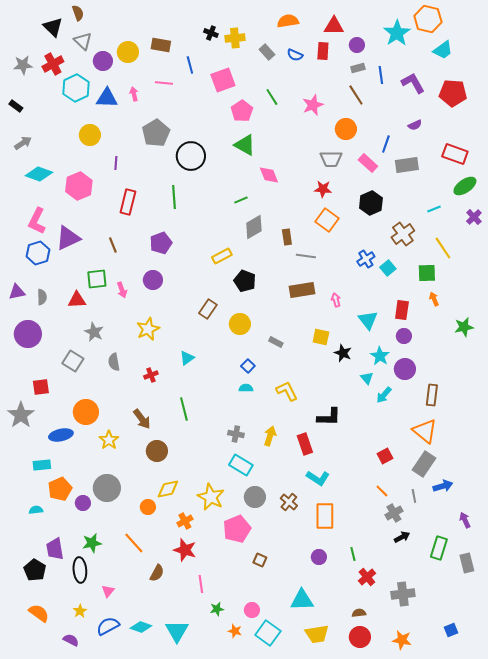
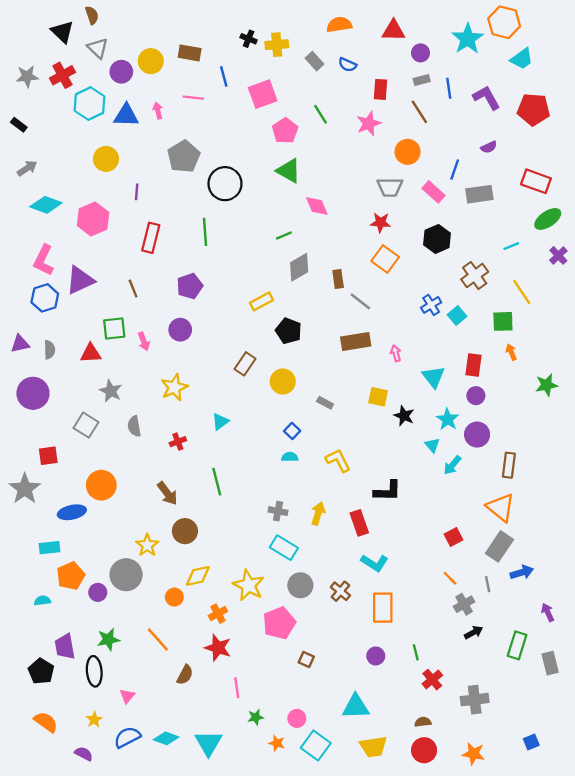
red rectangle: (323, 51) -> (380, 89), moved
gray line: (306, 256) -> (360, 301), turned 30
yellow star: (109, 440) -> (147, 545), moved

